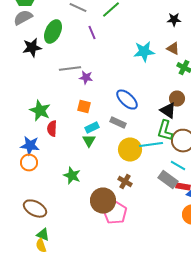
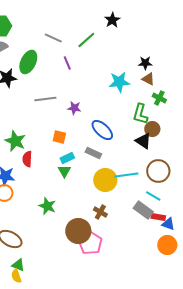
black star: (174, 20) -> (145, 63), moved
purple star: (86, 78) -> (74, 108), moved
green L-shape: (165, 131) -> (140, 114), moved

